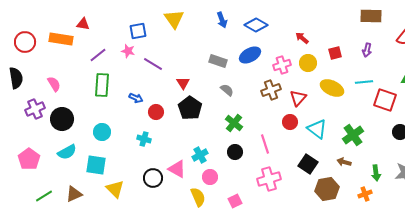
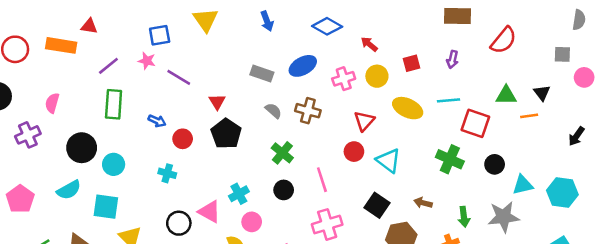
blue diamond: (256, 25) -> (327, 26), moved
pink semicircle: (54, 84) -> (52, 103), turned -133
brown cross: (271, 90) -> (308, 111), moved, turned 36
black circle: (62, 119) -> (82, 148), moved
green cross: (353, 135) -> (450, 159), moved, turned -30

